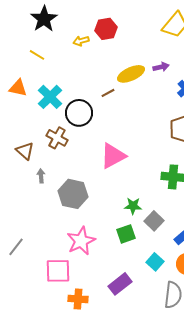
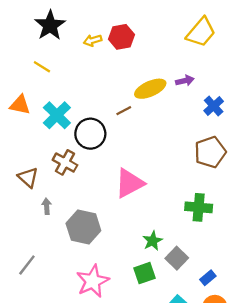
yellow arrow: (81, 41) -> (93, 40), moved
green star: (133, 206) -> (153, 241), turned -30
gray line: (16, 247) -> (27, 265), moved

